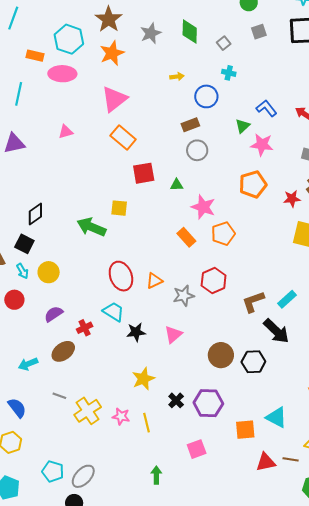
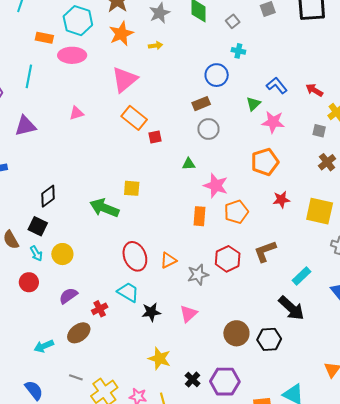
yellow arrow: (177, 77) -> (156, 46), moved
red square: (144, 173) -> (155, 137), moved, size x0.6
red star: (292, 199) -> (281, 200), moved
orange rectangle: (186, 237) -> (200, 216), turned 48
brown L-shape: (253, 302) -> (265, 251), moved
yellow star: (143, 379) -> (159, 359), turned -30

